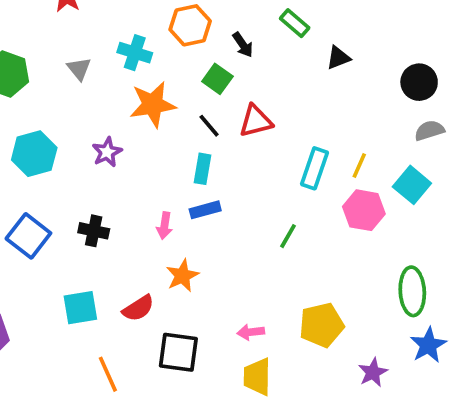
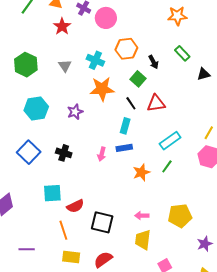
cyan rectangle: (314, 168) -> (170, 141), moved, turned 30
orange star: (182, 276) -> (141, 172), moved
red semicircle: (138, 308) -> (75, 206), moved

